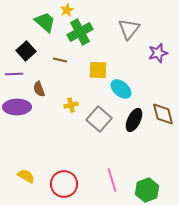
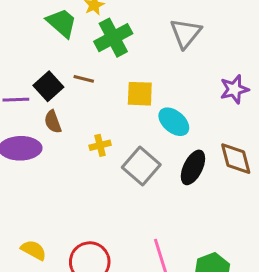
black square: (26, 51) -> (48, 86), moved
purple star: (158, 53) -> (234, 89), moved

